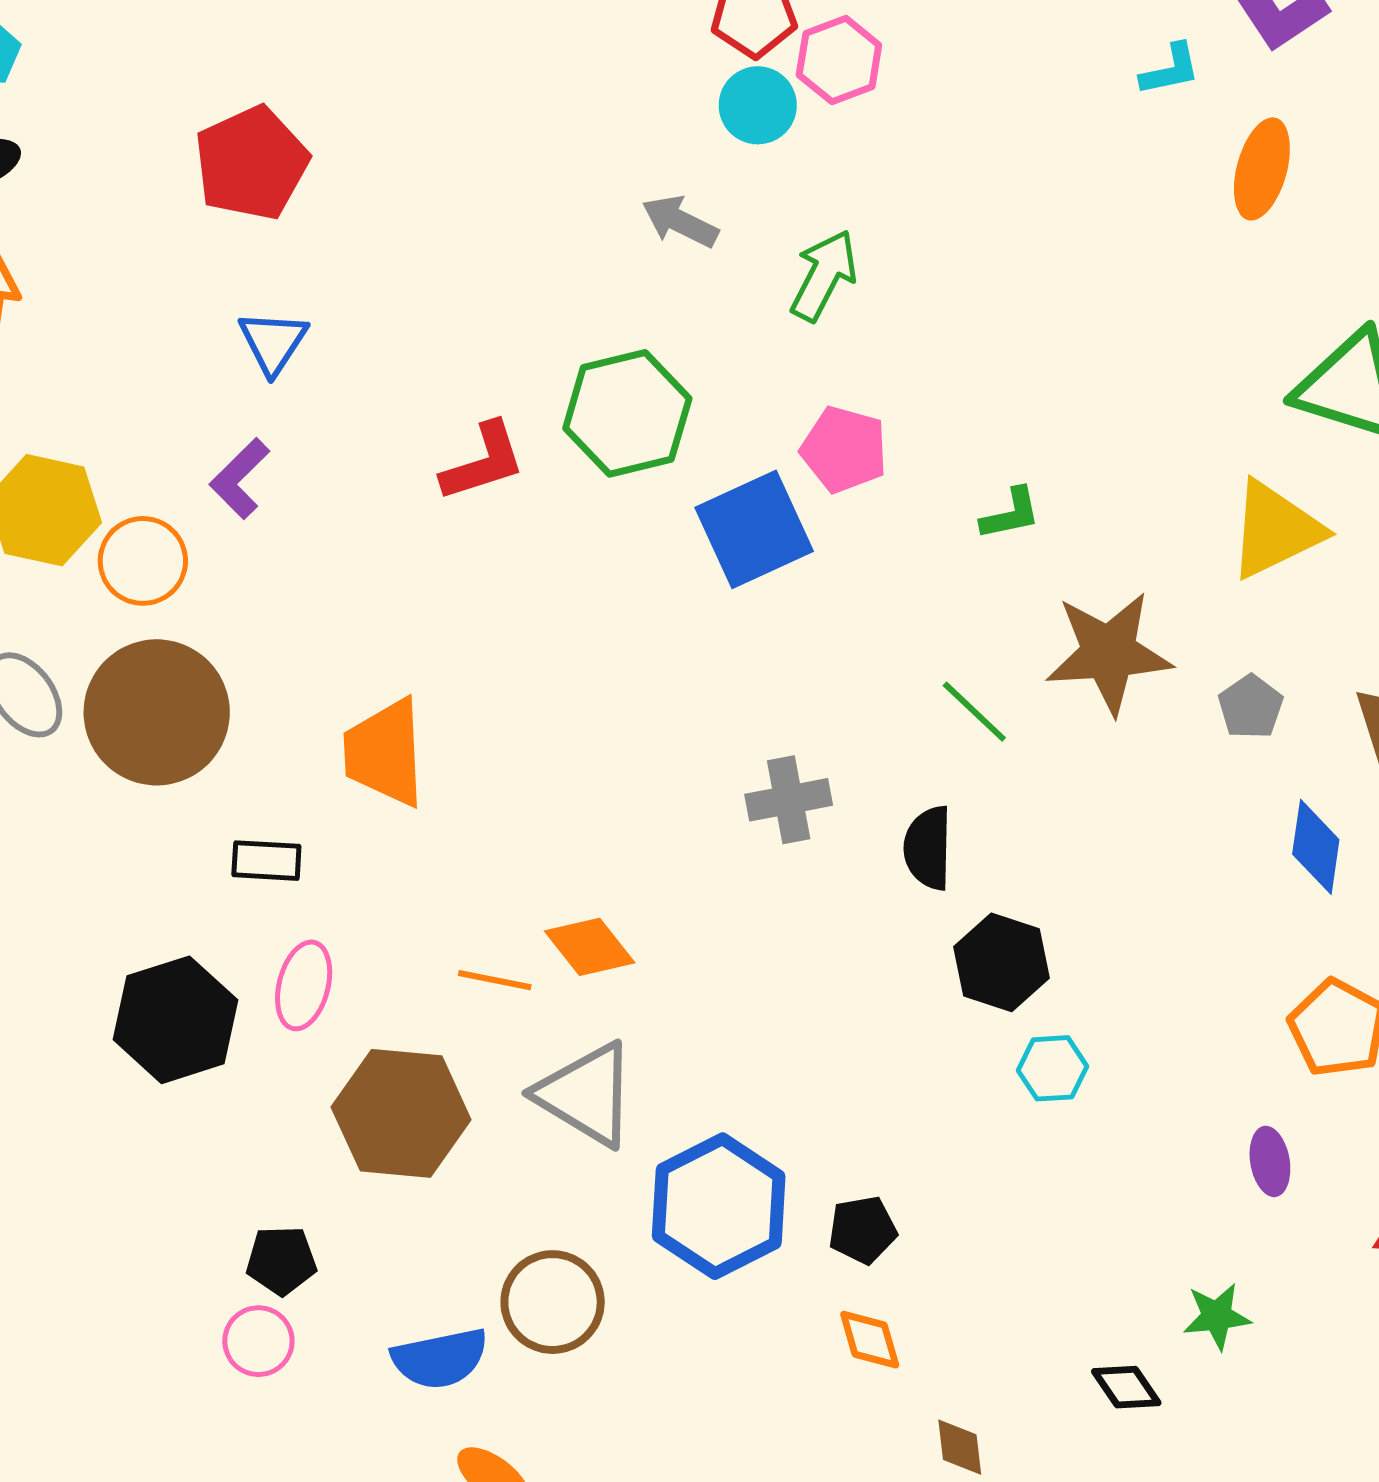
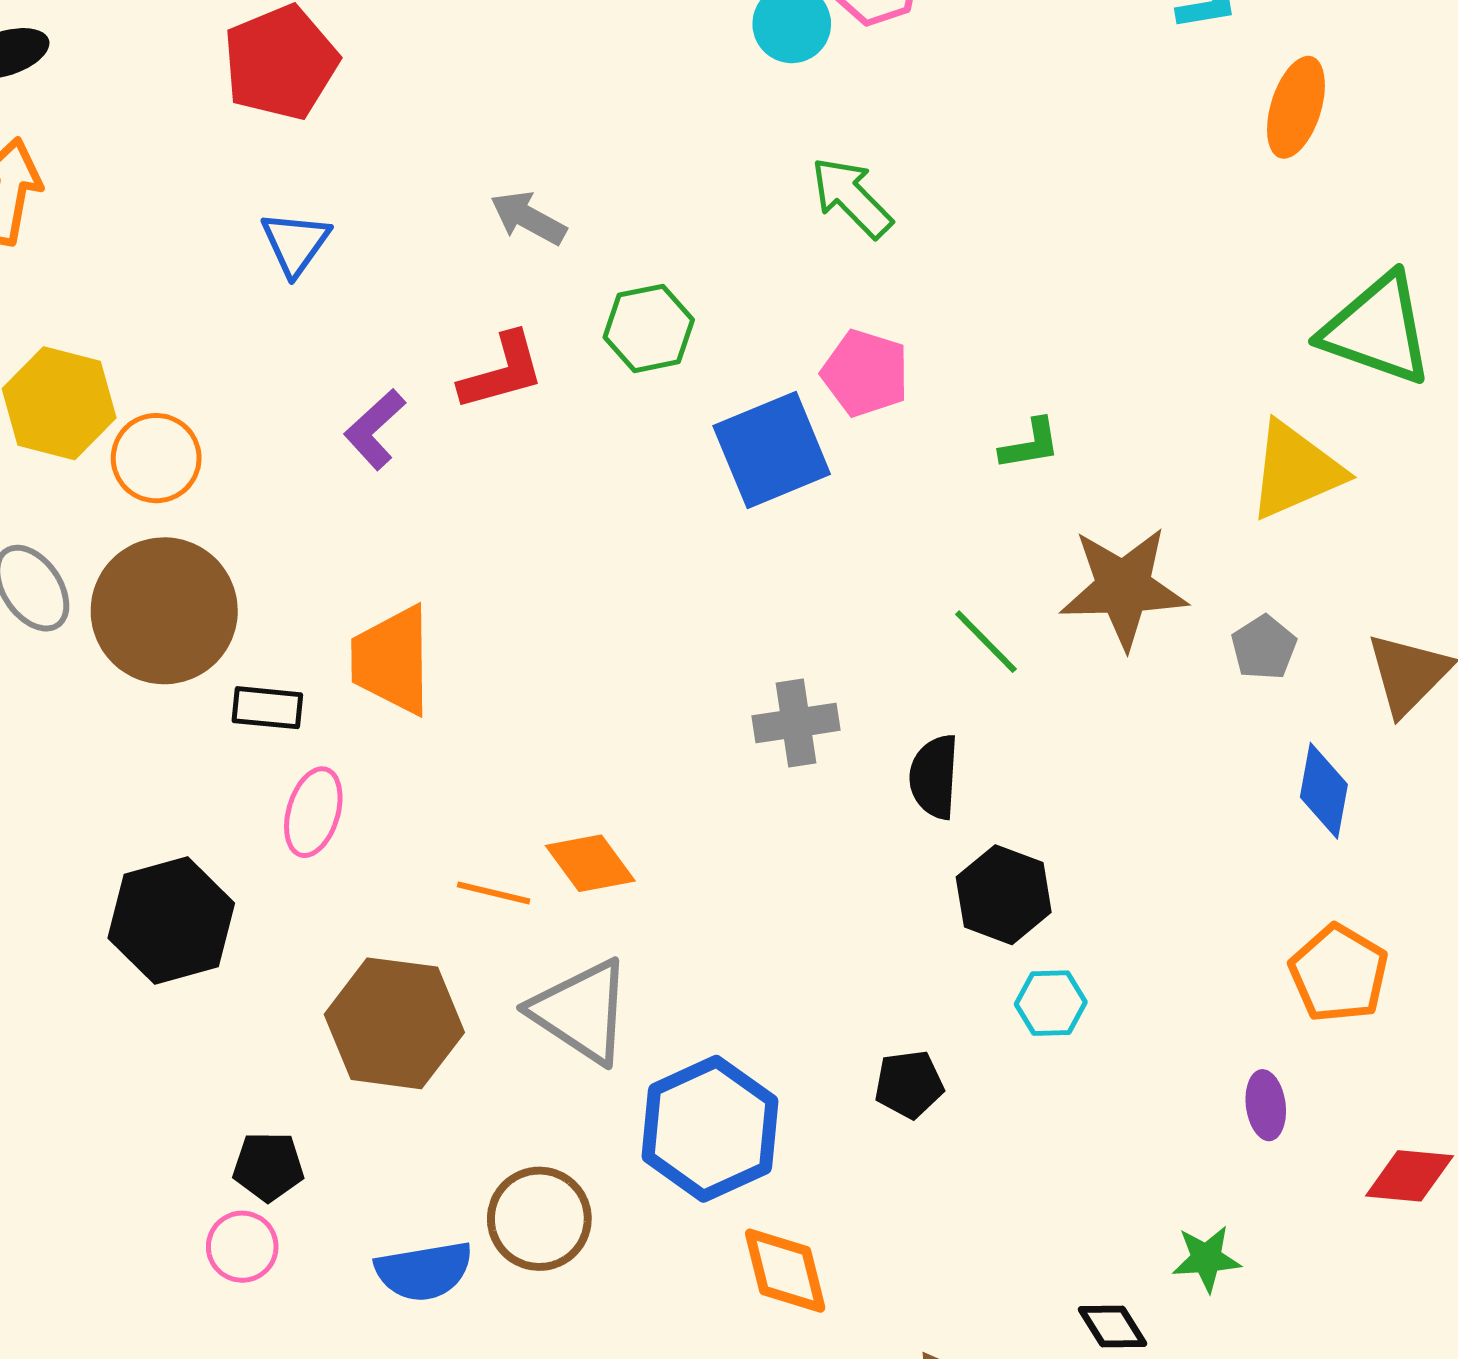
gray arrow: (680, 222) -> (528, 218), moved
green arrow: (824, 275) -> (852, 197), turned -74
green hexagon: (627, 413) -> (649, 328), size x0.7
purple L-shape: (240, 479) -> (375, 429), moved
black rectangle: (266, 861) -> (267, 708), moved
pink ellipse: (304, 985) -> (313, 812), moved
black pentagon: (863, 1230) -> (909, 1084), moved
orange diamond: (870, 1340) -> (785, 1271), moved, size x1.4

